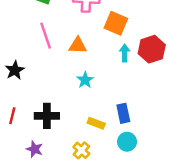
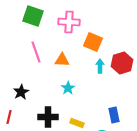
black star: (15, 70) -> (21, 92), moved
blue rectangle: (123, 113) -> (114, 115), moved
black cross: (47, 116) -> (48, 117), moved

